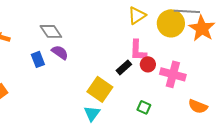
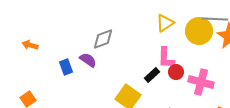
gray diamond: (51, 31) -> (103, 39), moved, turned -75

